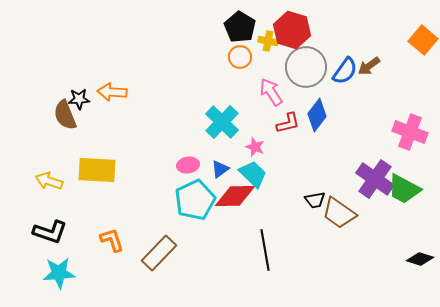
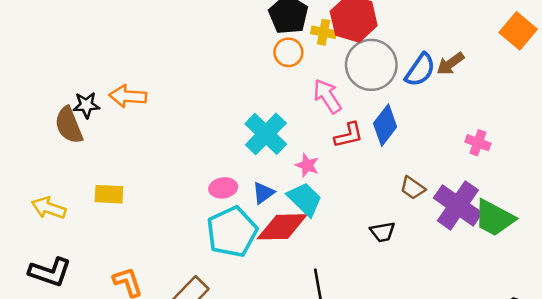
pink cross: (410, 132) -> (478, 143), moved, size x0.6
yellow rectangle: (97, 170) -> (109, 194), size x0.6
brown trapezoid: (339, 213) -> (413, 188), moved, size x0.6

